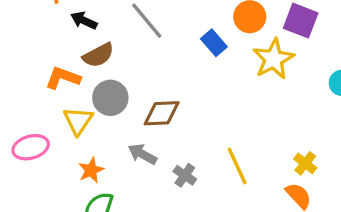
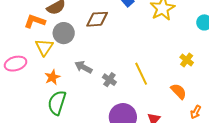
brown diamond: (162, 113) -> (97, 19), moved
yellow cross: (305, 163) -> (187, 60), moved

